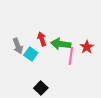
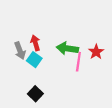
red arrow: (42, 39) -> (35, 43), moved
black square: (41, 88) -> (35, 94), moved

